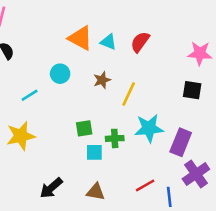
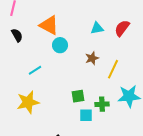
orange triangle: (80, 38) -> (49, 25), moved
cyan triangle: (108, 42) -> (97, 28), turned -32
cyan circle: (60, 74) -> (60, 45), moved

